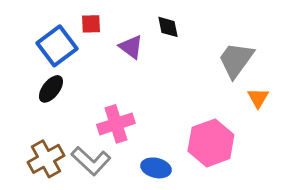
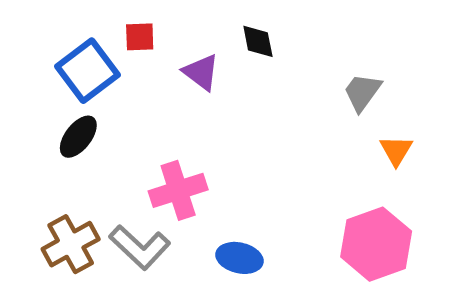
gray trapezoid: (236, 60) -> (362, 92), size x0.7
pink hexagon: (211, 143) -> (376, 244), moved

